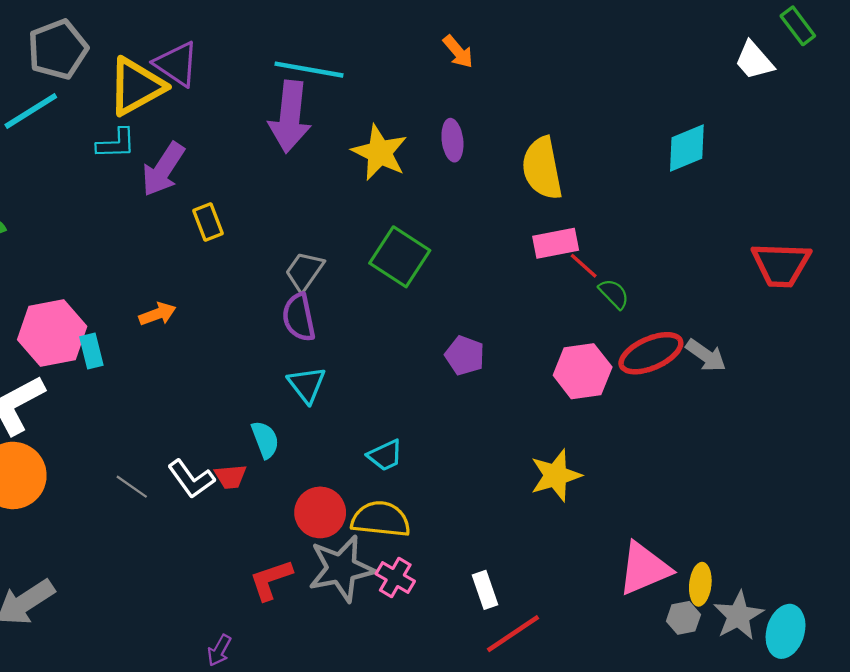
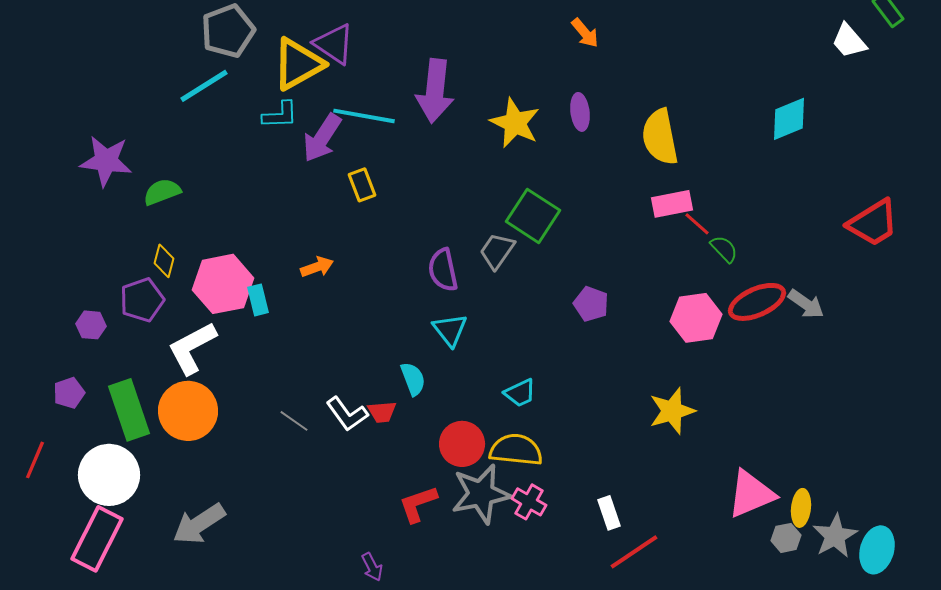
cyan line: (309, 70) -> (364, 116), moved
red trapezoid: (781, 265) -> (873, 223), turned -34
gray trapezoid: (304, 271) -> (497, 251), moved
purple arrow: (219, 650) -> (372, 567), turned -56

